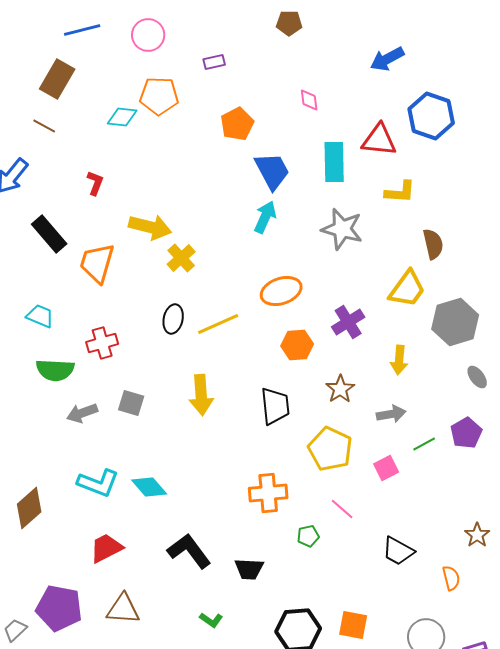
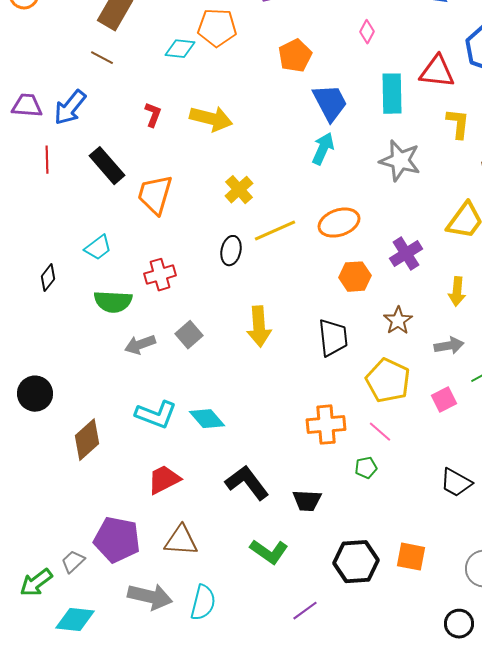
pink diamond: (309, 100) -> (367, 32), turned 35
yellow L-shape: (400, 192) -> (458, 124), turned -88
yellow arrow: (150, 227) -> (211, 119), moved
cyan trapezoid: (40, 316) -> (98, 248), turned 120
yellow line: (218, 324) -> (275, 231), moved
gray square: (131, 403) -> (189, 335), turned 32
pink line: (342, 509) -> (380, 432), moved
green L-shape: (211, 620) -> (269, 552), size x1.6

